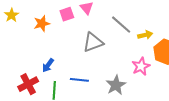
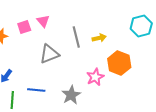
gray line: (121, 25) -> (76, 37), turned 35
yellow arrow: (145, 35) -> (99, 38), moved

